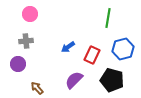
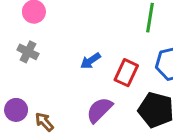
gray cross: (26, 41) -> (28, 52), turned 32
purple circle: (18, 64) -> (16, 110), moved

